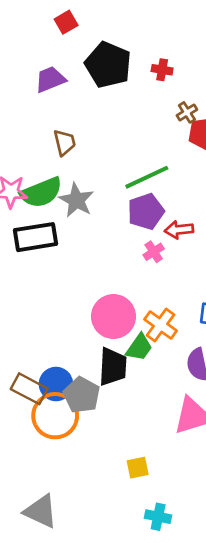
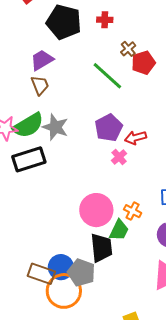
purple trapezoid: (50, 79) -> (42, 60), moved
green line: (147, 177) -> (107, 76), moved, turned 76
orange cross: (161, 325) -> (133, 211), size x0.7

